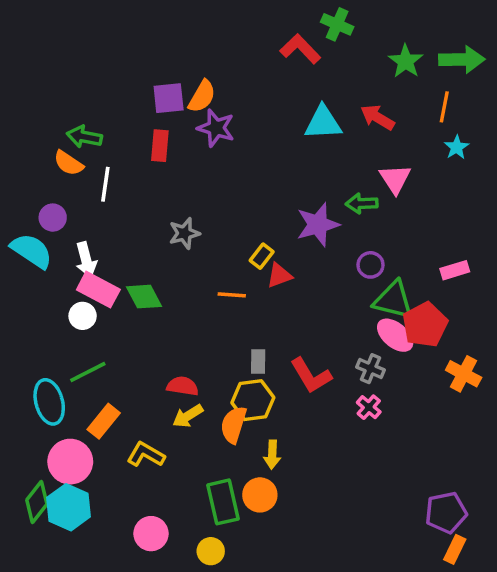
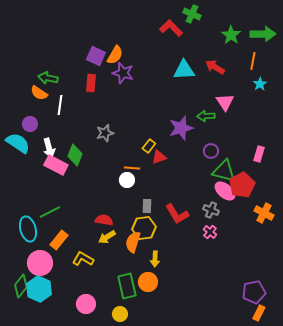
purple square: (169, 98) -> (96, 56), turned 30
pink rectangle: (455, 270) -> (259, 154), turned -56
green diamond: (144, 297) -> (75, 155), moved, turned 50
white circle: (83, 316) -> (127, 180), moved

